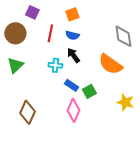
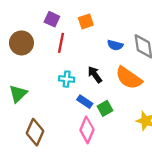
purple square: (32, 12) -> (52, 19), moved
blue semicircle: (72, 35) -> (115, 45), moved
black arrow: (73, 55) -> (95, 75), moved
green triangle: (15, 65) -> (18, 94), moved

